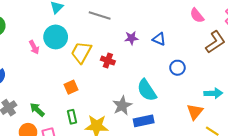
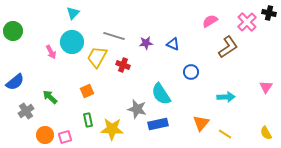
gray line: (100, 15) -> (114, 36), moved
pink semicircle: (197, 15) -> (210, 21), turned 98
gray star: (122, 106) -> (137, 109), turned -30
green arrow: (37, 110) -> (50, 97), moved
orange triangle: (195, 112) -> (201, 123), moved

